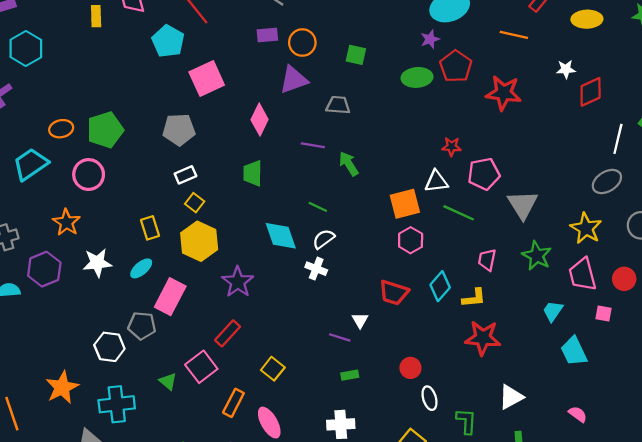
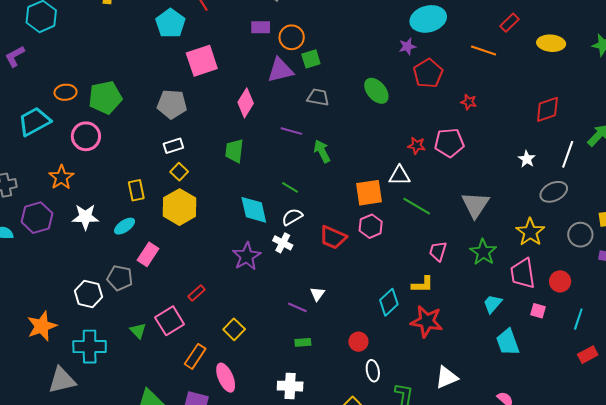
green square: (356, 55) -> (311, 59), moved, turned -36
white star: (566, 69) -> (527, 159), moved, turned 30
green ellipse: (417, 77) -> (376, 91), moved, turned 48
red star: (504, 93) -> (469, 102), size x0.5
pink pentagon: (484, 174) -> (449, 143), moved
purple star: (238, 282) -> (247, 256), moved
cyan diamond: (440, 286) -> (389, 302), moved
red trapezoid: (394, 293) -> (333, 237), moved
pink rectangle: (170, 297) -> (148, 254), size x0.7
red rectangle: (228, 333) -> (196, 293), size x0.7

